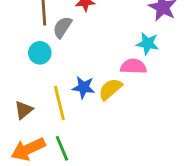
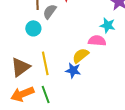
blue star: (84, 87) -> (73, 70), moved
brown triangle: (24, 110) -> (20, 67), size x1.5

